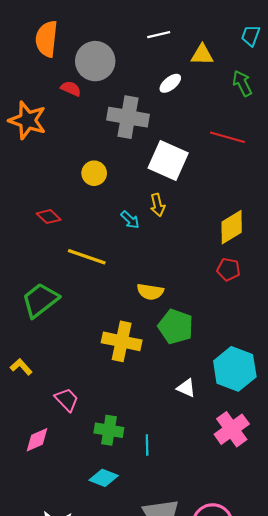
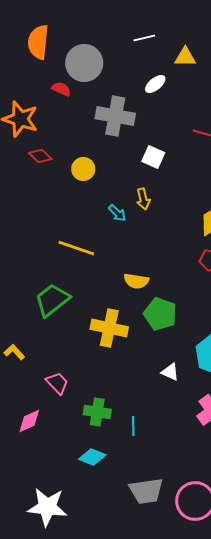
white square: (168, 161) -> (153, 157), size x0.6
red diamond: (49, 217) -> (40, 156), moved
green trapezoid: (40, 300) -> (52, 300), moved

